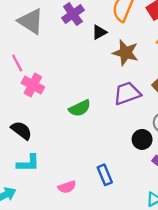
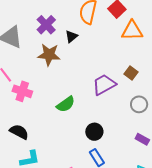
brown star: (125, 53) -> (49, 55), moved
black circle: (142, 139) -> (94, 132), moved

